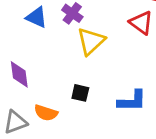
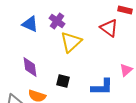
purple diamond: (19, 74) -> (30, 67), moved

